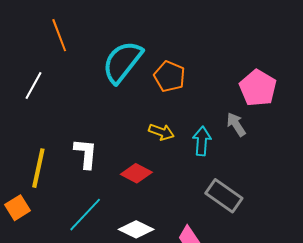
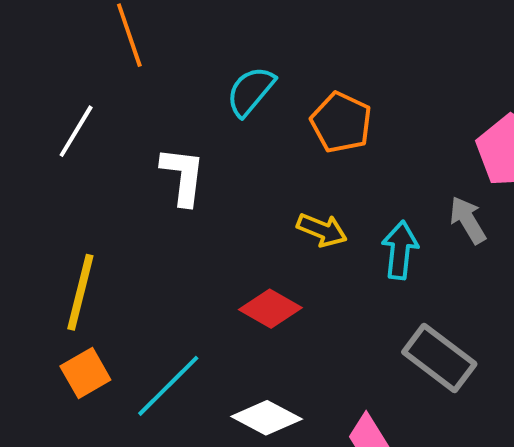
cyan semicircle: (122, 62) -> (251, 91), size x0.6
white L-shape: (86, 153) -> (183, 176), moved
orange square: (17, 208) -> (85, 373), moved

